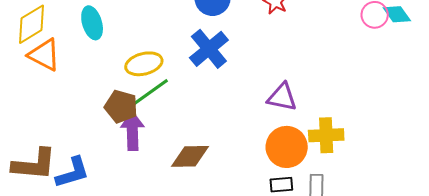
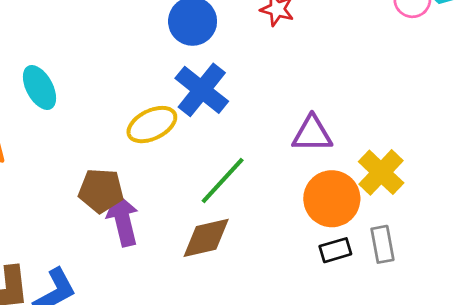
yellow ellipse: (144, 64) -> (152, 125), moved
green line: (150, 93) -> (223, 180), moved
yellow cross: (326, 135) -> (381, 172), turned -32

